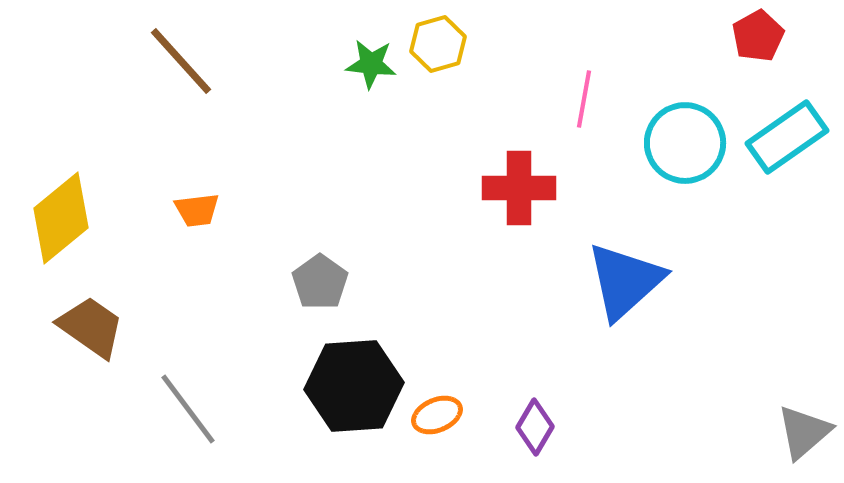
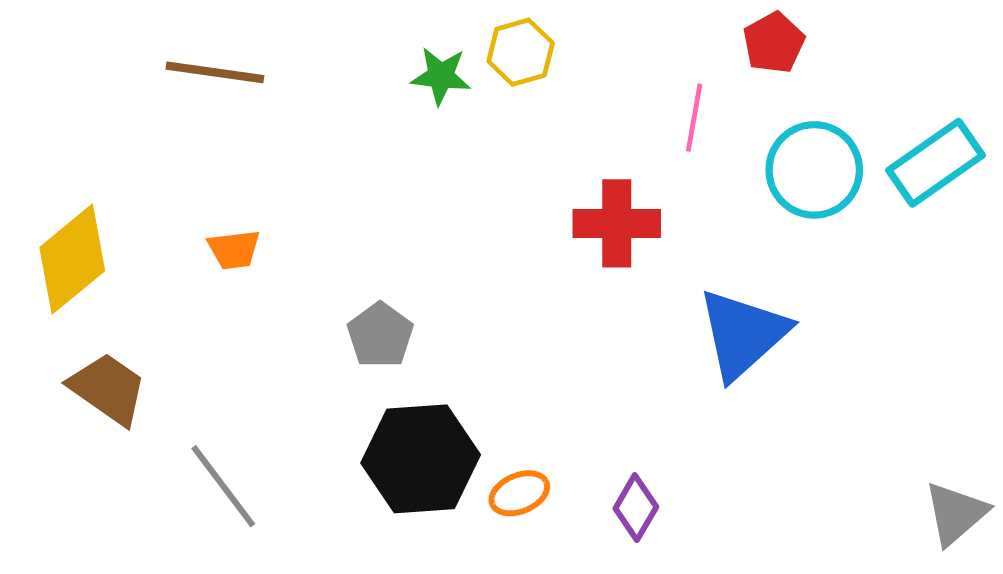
red pentagon: (758, 36) -> (774, 43), moved
brown line: (181, 61) -> (215, 72), turned -40

